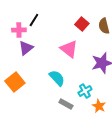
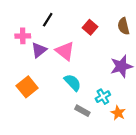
red square: (82, 24) -> (90, 27), moved
pink cross: (19, 30) -> (23, 36), moved
pink triangle: (69, 49) -> (65, 51), moved

